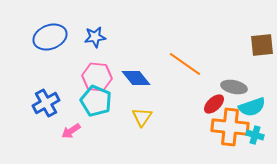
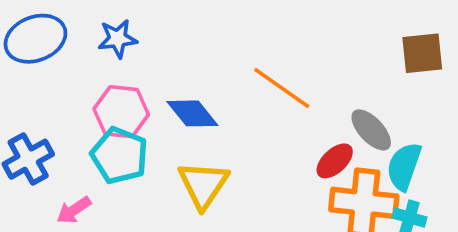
gray ellipse: (234, 87) -> (371, 130), turned 35
cyan semicircle: (252, 107) -> (404, 166), turned 128
yellow triangle: (142, 117) -> (203, 185), size x1.4

